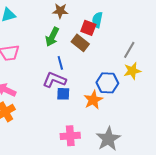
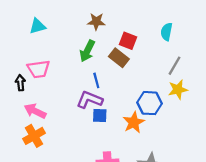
cyan semicircle: (97, 20) -> (167, 32), moved

